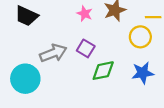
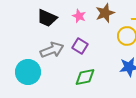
black trapezoid: (26, 16) -> (47, 18), moved
green diamond: (103, 71) -> (85, 77), moved

